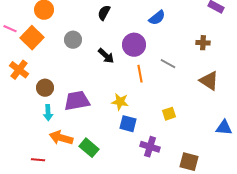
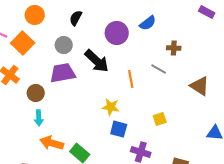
black semicircle: (104, 13) -> (76, 18), moved
brown cross: (203, 43) -> (174, 48), moved
purple circle: (134, 45) -> (117, 33), moved
black arrow: (106, 56) -> (97, 61), size x1.5
purple trapezoid: (77, 101) -> (63, 73), moved

